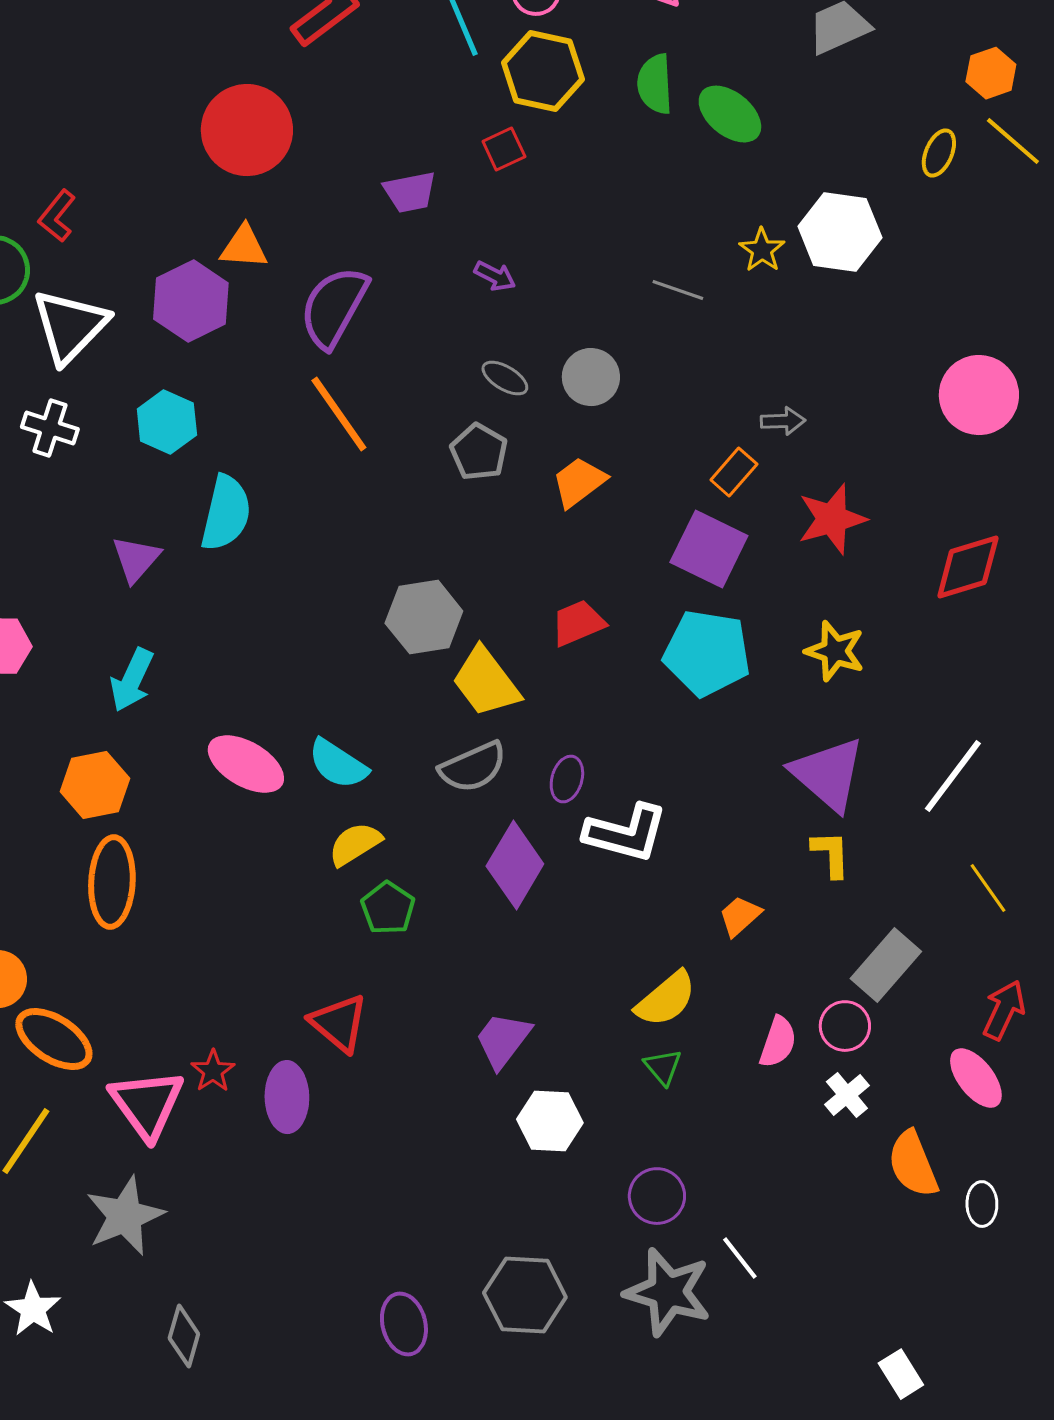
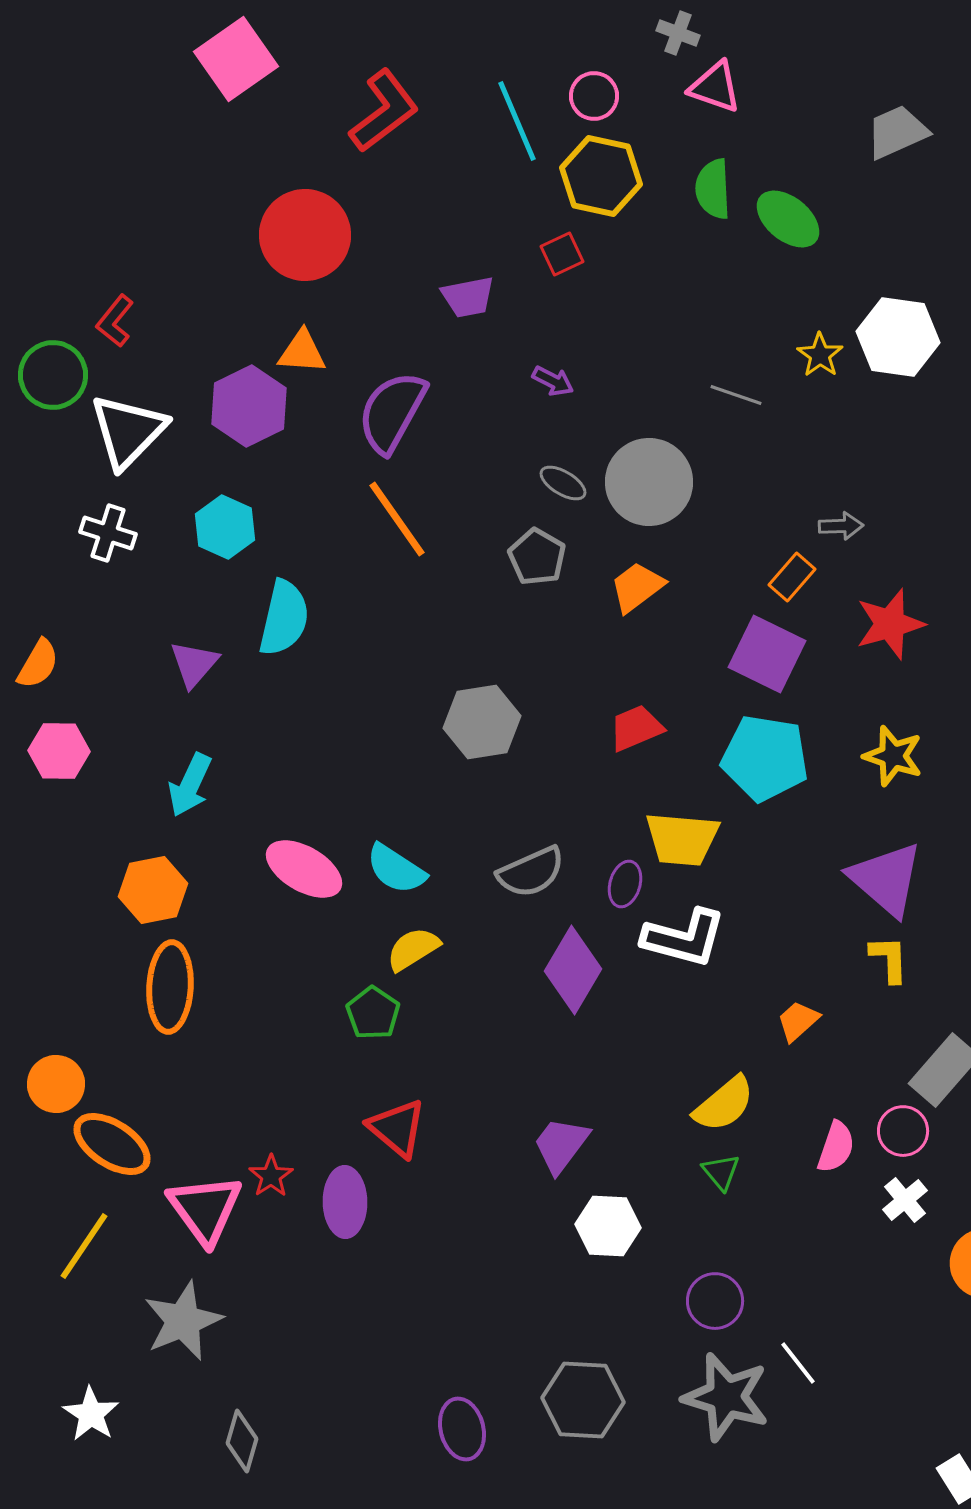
gray circle: (591, 377) -> (649, 482), size x1.5
yellow trapezoid: (486, 682) -> (682, 839), moved, turned -48
green pentagon: (388, 908) -> (373, 1013), moved

